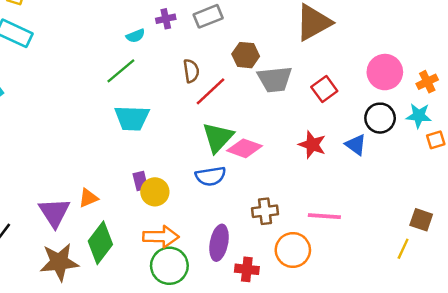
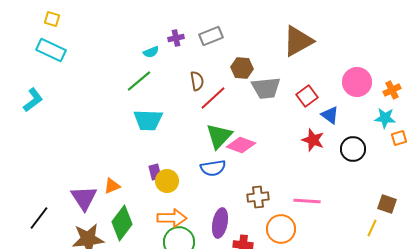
black circle: (380, 118) -> (353, 149), moved
red star: (312, 145) -> (313, 140), moved
blue triangle: (356, 145) -> (330, 115), moved

